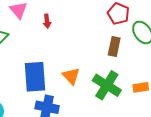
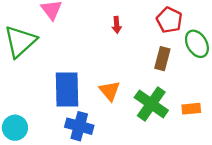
red arrow: (47, 21) -> (117, 25), moved

